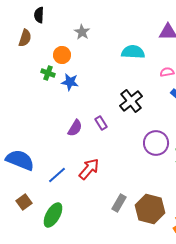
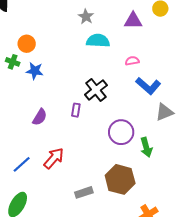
gray star: (82, 32) -> (86, 17), moved
purple rectangle: (101, 123) -> (76, 110), moved, turned 40
gray rectangle: (119, 203) -> (84, 192), turned 42
brown hexagon: (150, 209) -> (120, 179), moved

